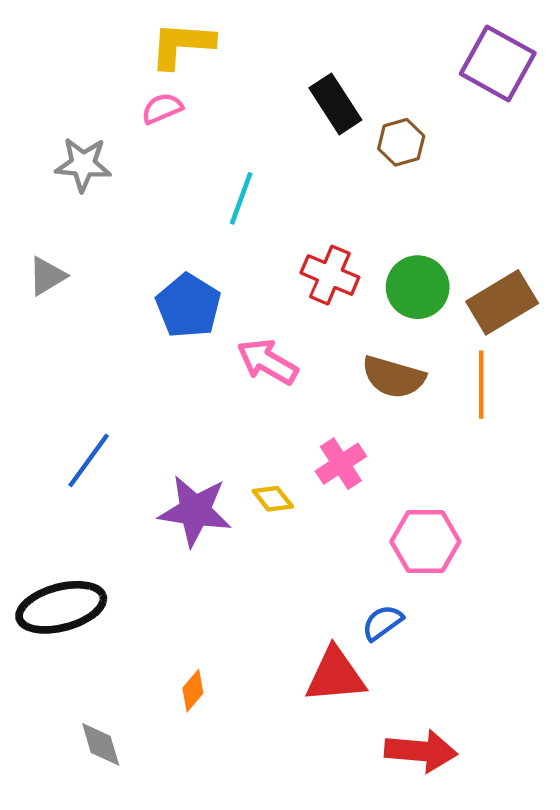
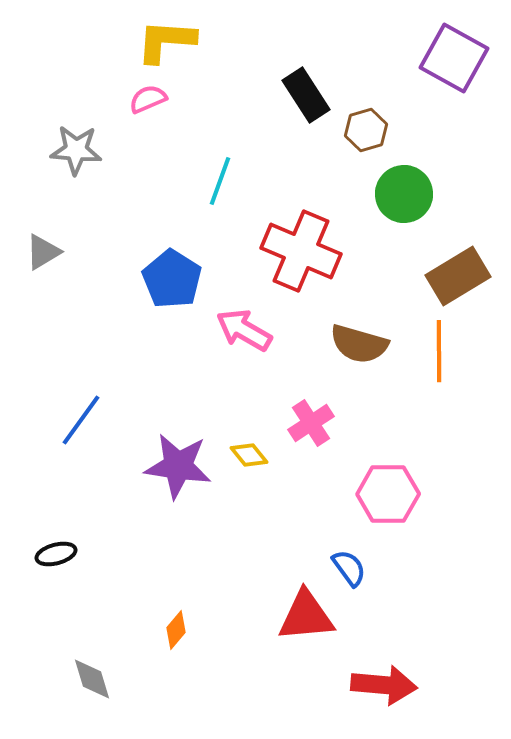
red cross: (330, 275) -> (301, 251), size x1.5
green circle: (418, 287) -> (404, 194), moved
black ellipse: (61, 607) -> (56, 554), size x0.5
blue semicircle: (383, 623) -> (349, 568), turned 90

